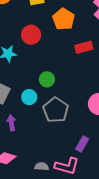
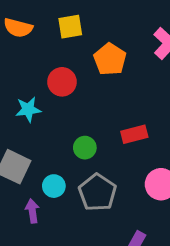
red rectangle: (84, 47) -> (134, 134), moved
cyan circle: (29, 97) -> (54, 186), moved

